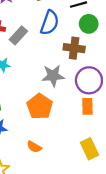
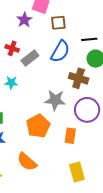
orange rectangle: (87, 106) -> (70, 136), moved
orange semicircle: (34, 147) -> (27, 162), size x1.5

